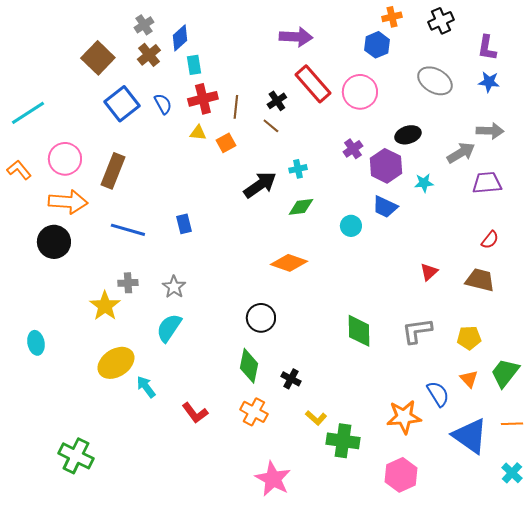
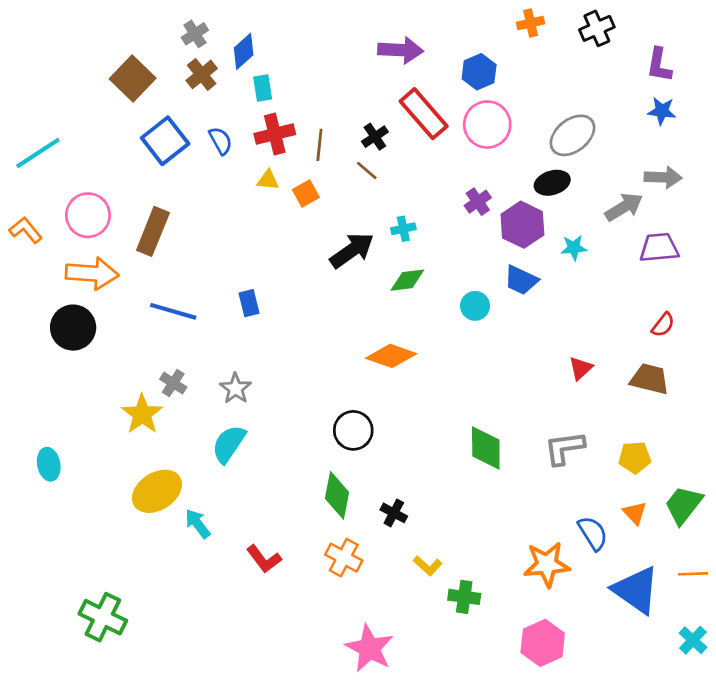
blue hexagon: (377, 45) -> (479, 72), moved
gray ellipse: (435, 81) -> (572, 135), moved, turned -68
gray cross: (128, 283) -> (173, 383), turned 36
green cross: (343, 441) -> (464, 597), size x0.7

